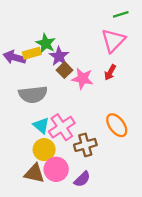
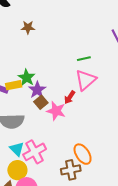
green line: (121, 14) -> (84, 59), moved
red arrow: (110, 72) -> (70, 97), moved
brown cross: (85, 145) -> (71, 170), moved

